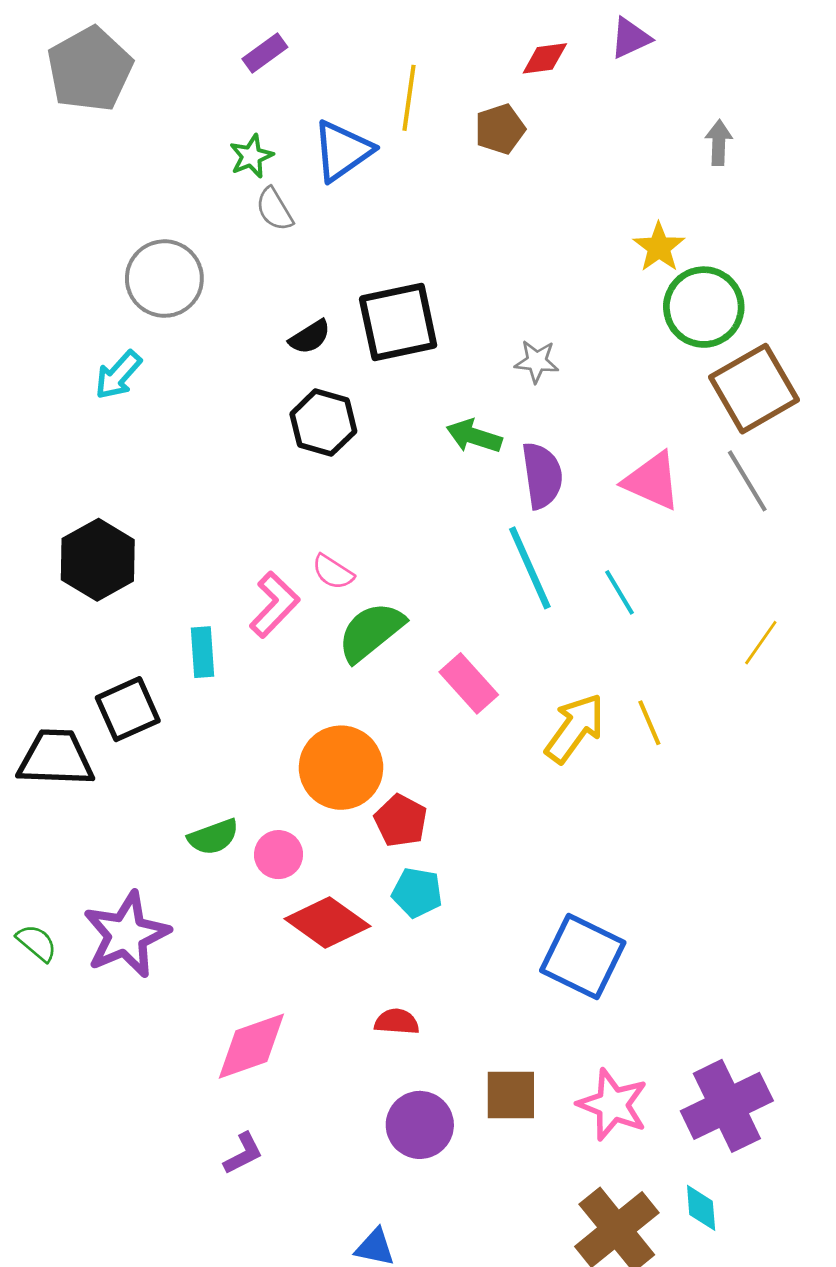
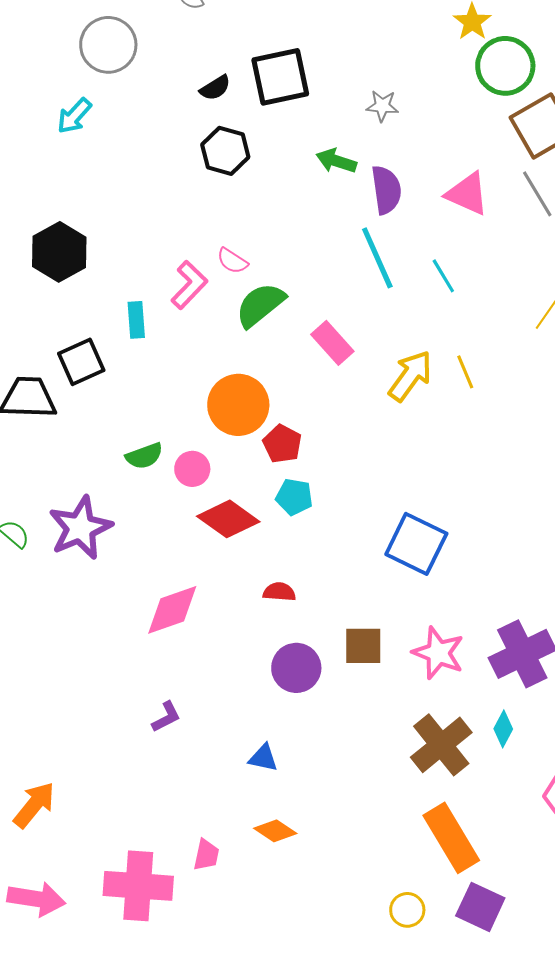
purple L-shape: (243, 1153) -> (166, 717), moved
cyan diamond: (701, 1208) -> (503, 729), turned 33

